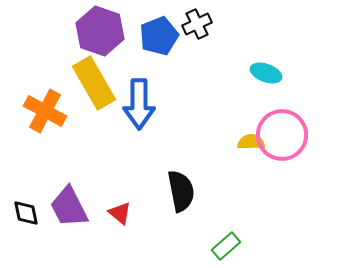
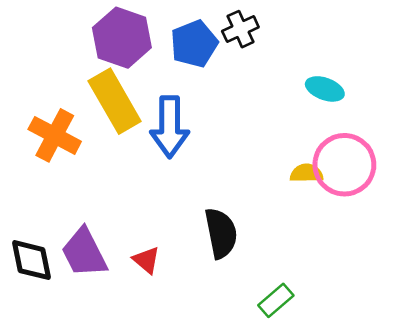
black diamond: (26, 213) -> (32, 260), size x1.4

